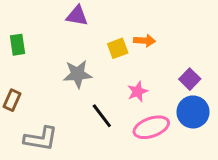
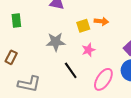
pink star: (138, 92) -> (88, 50), moved
pink ellipse: (151, 127) -> (103, 79), turned -40

